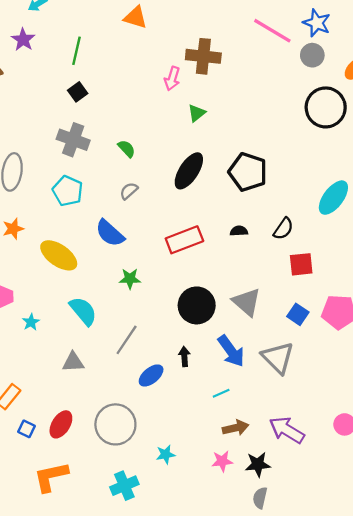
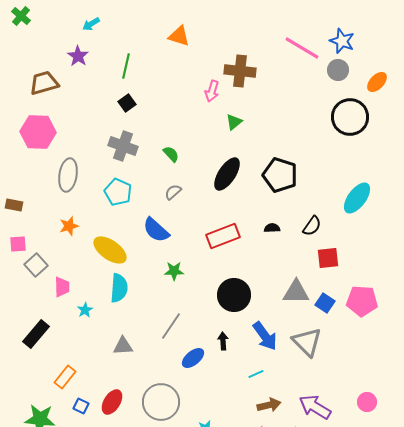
gray triangle: (247, 302) -> (296, 292), moved, turned -40
cyan semicircle: (83, 311) -> (119, 288), moved, turned 44

